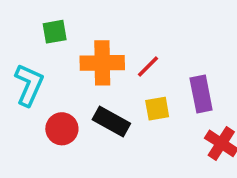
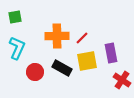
green square: (55, 32) -> (15, 17), moved
yellow square: (157, 109) -> (87, 61), size x1.5

